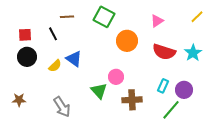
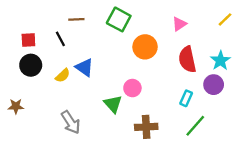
red semicircle: (164, 52) -> (187, 59), turned 60
purple circle: (184, 90) -> (214, 85), moved
brown star: (19, 100) -> (16, 106), moved
brown cross: (132, 100) -> (146, 127), moved

